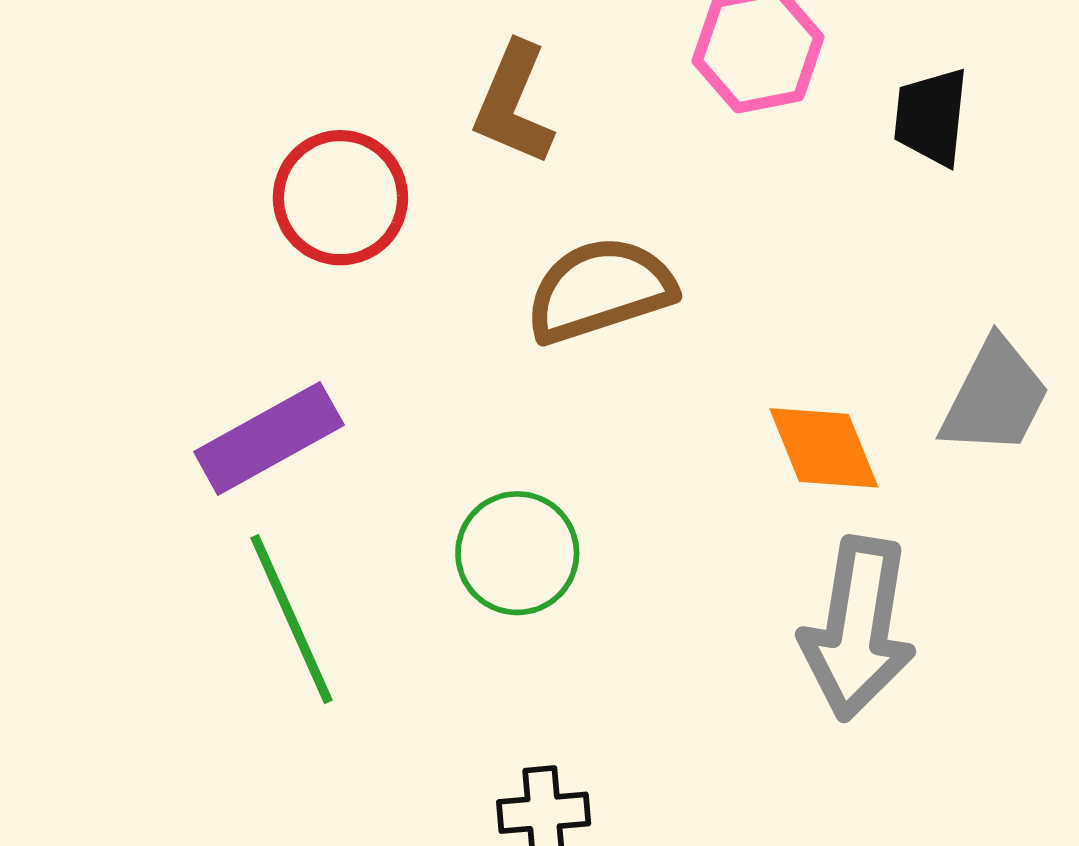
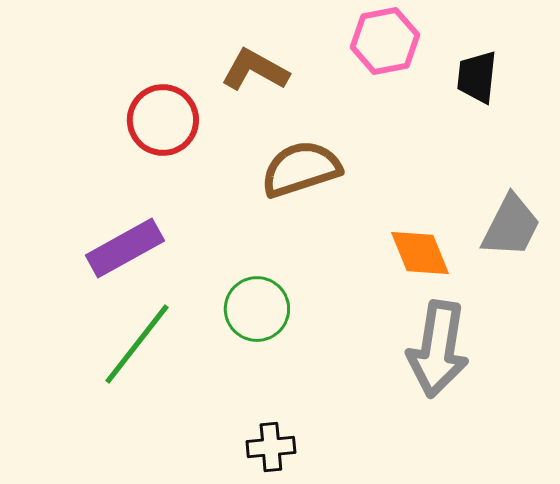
brown L-shape: (514, 104) -> (255, 70), turned 96
green line: (292, 619) -> (137, 344), turned 62

